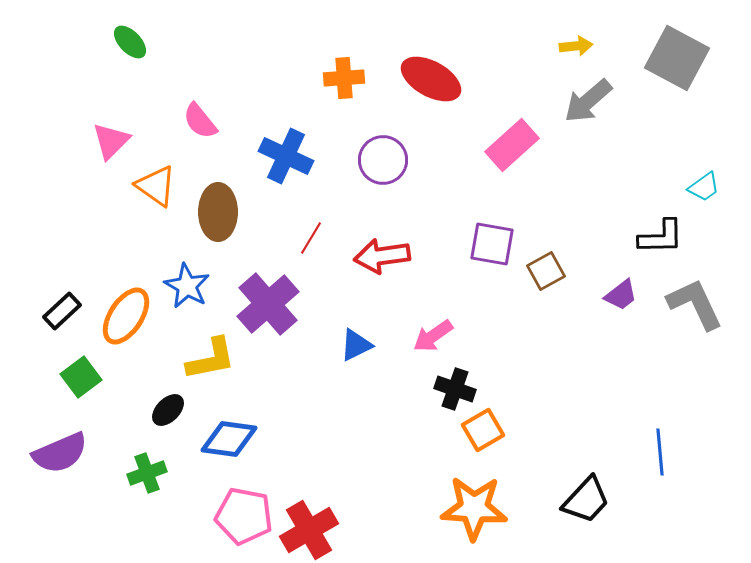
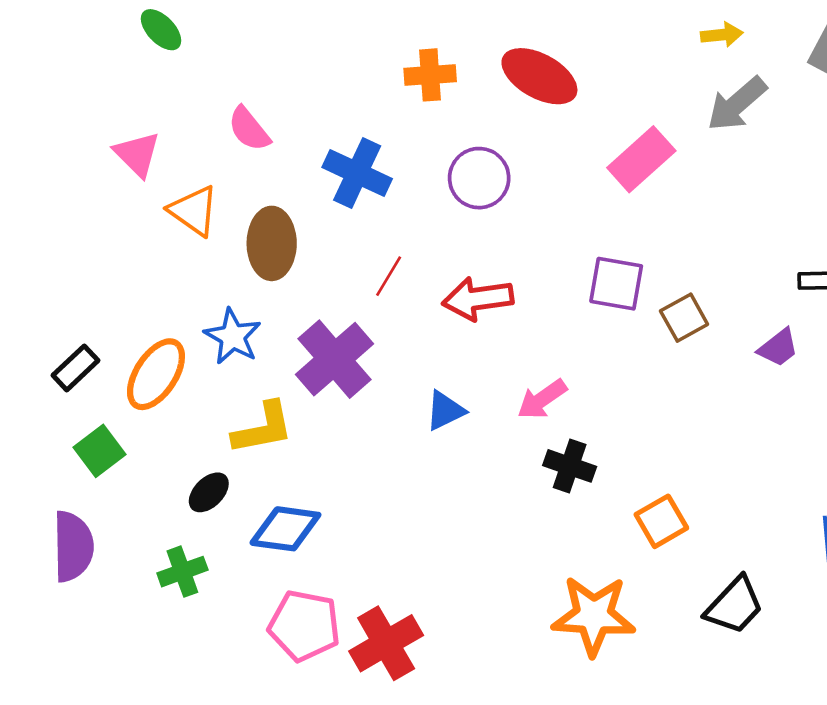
pink triangle: (111, 141) -> (137, 154), turned -30
orange square: (483, 430) -> (661, 521), moved
purple semicircle: (60, 453) -> (73, 546), turned -68

